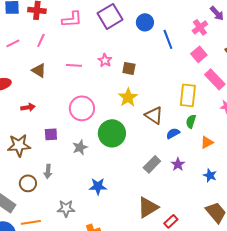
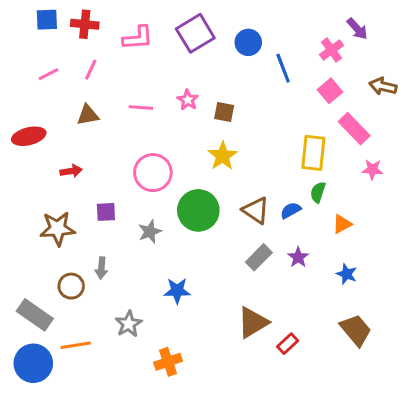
brown triangle: (39, 70) -> (88, 115), turned -42
brown triangle: (154, 115) -> (256, 210), moved
gray star: (66, 208) -> (129, 324), turned -30

